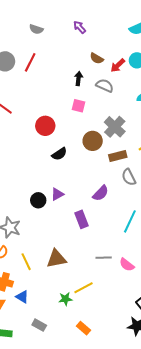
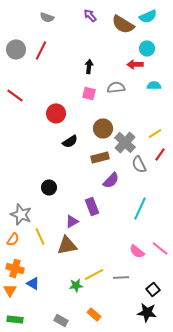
brown semicircle: (97, 58) -> (123, 24), moved, size x1.6
red arrow: (118, 65) -> (135, 64), moved, turned 42
gray semicircle: (105, 86) -> (116, 87), moved, turned -30
gray cross: (115, 127) -> (125, 142), moved
brown rectangle: (118, 156) -> (100, 157), moved
purple triangle: (57, 194) -> (72, 221), moved
gray line: (104, 258) -> (121, 277), moved
yellow line: (26, 262) -> (40, 236), moved
gray rectangle: (39, 325) -> (61, 320), moved

